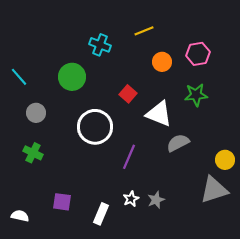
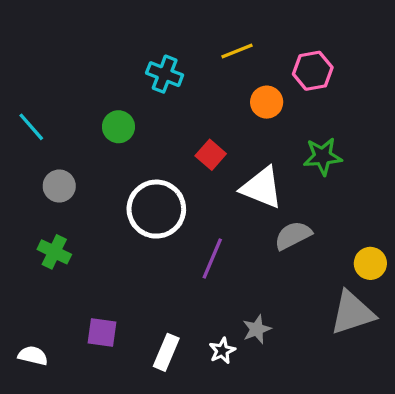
pink hexagon: (198, 54) -> (313, 71), moved
green circle: (72, 77) -> (118, 127), size x0.7
white star: (131, 199) -> (222, 351), moved

